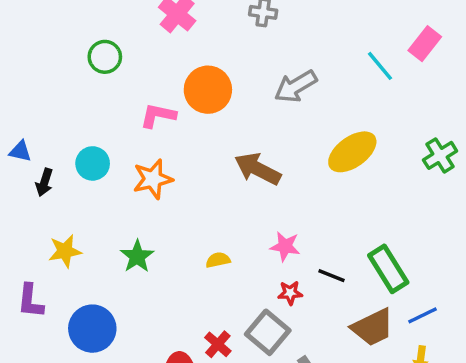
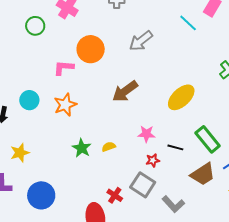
green circle: (105, 57) -> (35, 26), moved
yellow ellipse: (352, 152) -> (181, 97), moved
brown arrow: (258, 169) -> (125, 91), turned -56
green star: (137, 256) -> (82, 148), moved

